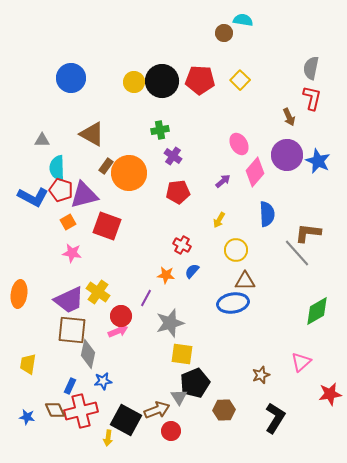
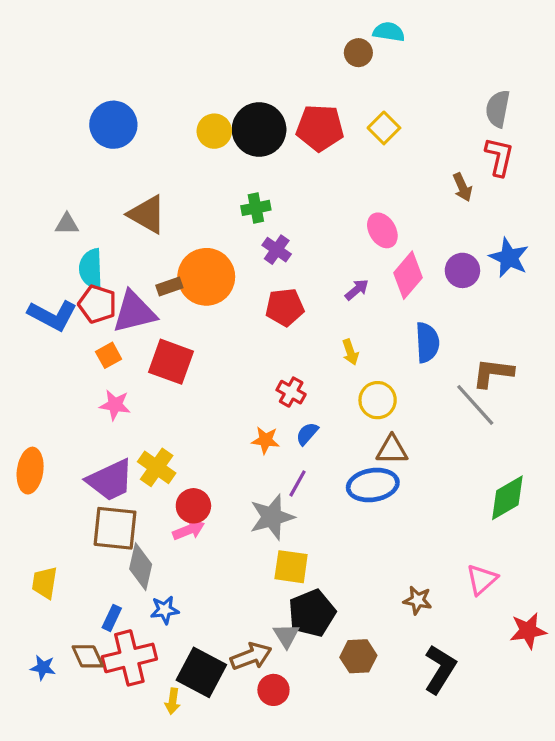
purple circle: (287, 155) -> (462, 270), moved, size x0.7
brown rectangle: (106, 166) -> (169, 286), moved, turned 35
yellow arrow: (219, 220) -> (350, 352), turned -49
purple line: (146, 298) -> (298, 483), moved
brown star: (261, 375) -> (418, 600), turned 30

